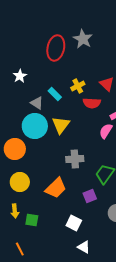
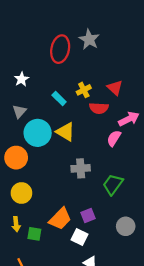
gray triangle: (37, 103) -> (19, 111), moved, turned 40
yellow triangle: (61, 125) -> (66, 132), turned -36
orange trapezoid: (56, 188) -> (60, 219), moved
purple square: (90, 196) -> (88, 216), moved

